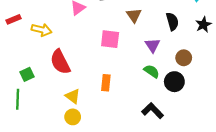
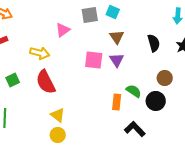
yellow arrow: (42, 30) -> (40, 53), moved
purple triangle: (153, 45) -> (117, 60), moved
green square: (27, 74) -> (13, 80), moved
orange rectangle: (106, 83) -> (117, 102), moved

